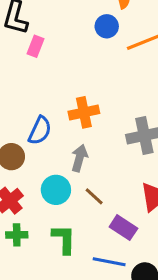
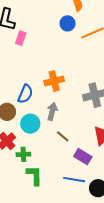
cyan circle: (56, 190) -> (30, 124), moved
green cross: (17, 235) -> (23, 154), moved
green L-shape: (64, 239) -> (34, 175), moved

